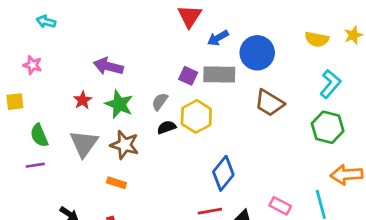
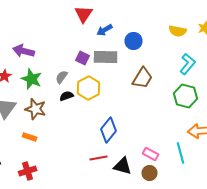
blue circle: (257, 53) -> (134, 41), size x0.7
brown trapezoid: (269, 103) -> (143, 78), turned -90

